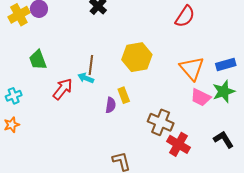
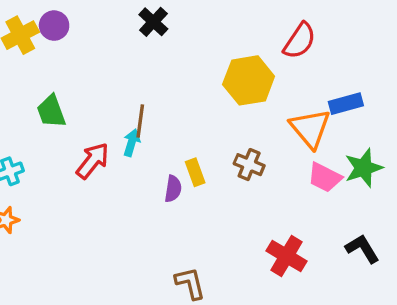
yellow hexagon: (137, 57) -> (249, 80), moved
blue rectangle: (226, 65) -> (346, 104), moved
cyan arrow: (86, 78) -> (132, 143), turned 84
brown cross: (161, 122) -> (249, 165), moved, size x0.7

